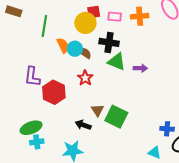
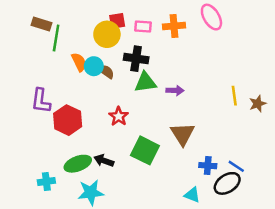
brown rectangle: (14, 11) -> (42, 24), moved
green triangle: (117, 62) -> (145, 82), turned -30
red star: (85, 78) -> (119, 116), moved
brown triangle: (97, 110) -> (183, 134), moved, size x1.5
green ellipse: (31, 128) -> (78, 164), moved

